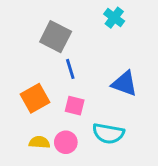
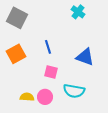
gray square: (56, 37) -> (17, 18), moved
orange square: (35, 98) -> (16, 54), moved

